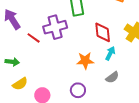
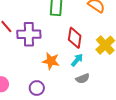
purple cross: (55, 27) -> (29, 34), moved
gray semicircle: (112, 77) -> (83, 78), moved

